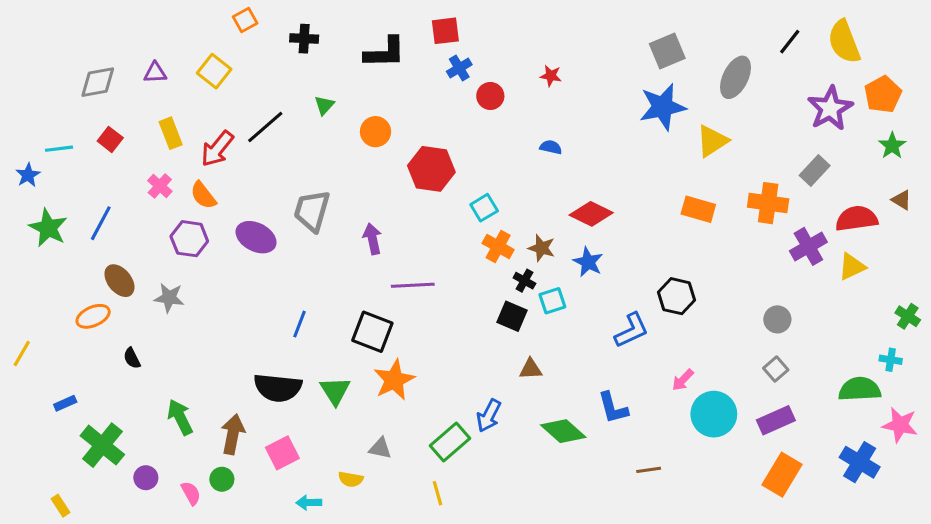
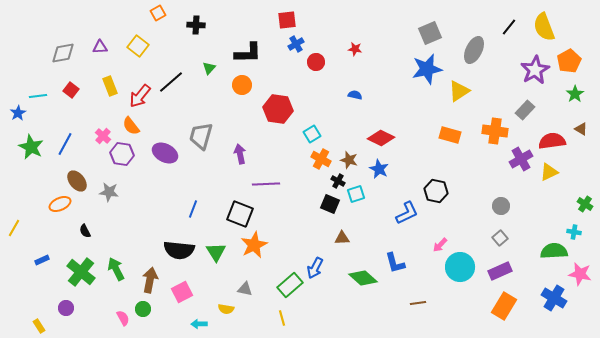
black L-shape: (385, 53) -> (248, 53), moved
pink cross: (160, 186) -> (103, 136), moved
green cross: (102, 445) -> (81, 272), moved
purple circle: (146, 478) -> (66, 308), moved

